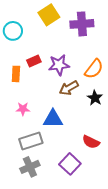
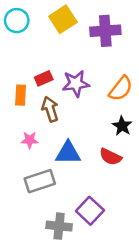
cyan circle: (13, 31) -> (17, 21), moved
brown arrow: (69, 88) -> (50, 109), moved, turned 102
red semicircle: (91, 142) -> (110, 157), moved
gray cross: (30, 167) -> (59, 226), moved, turned 30

